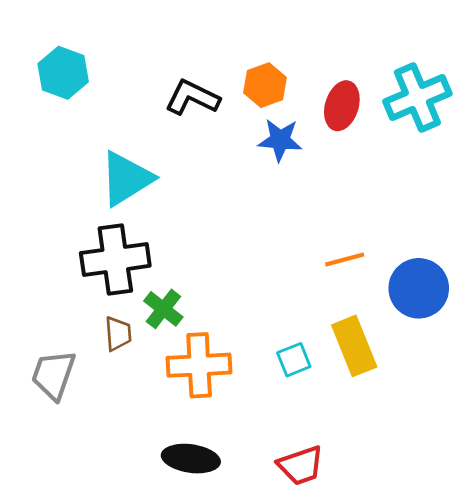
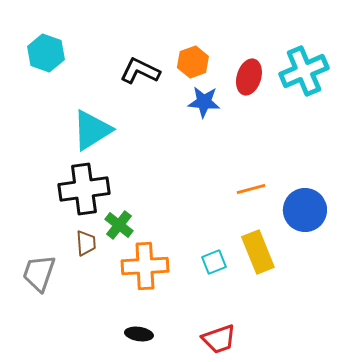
black ellipse: (191, 459) -> (139, 334), size x0.7

